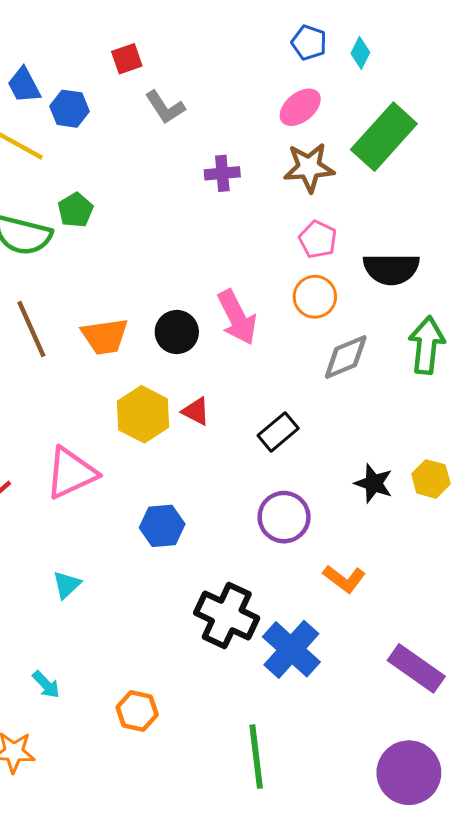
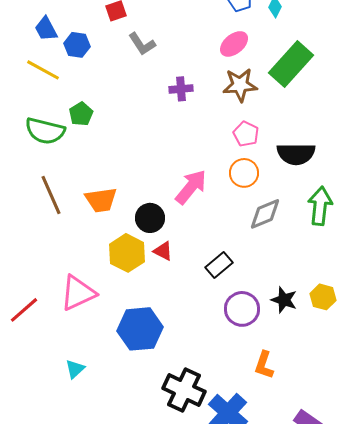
pink arrow: (237, 317) -> (191, 187), turned -114
black circle: (177, 332) -> (150, 218), moved
purple circle: (284, 517) -> (242, 309), moved
blue hexagon: (162, 526) -> (140, 329), size x1.5
orange L-shape: (344, 579) -> (264, 365), turned 72

